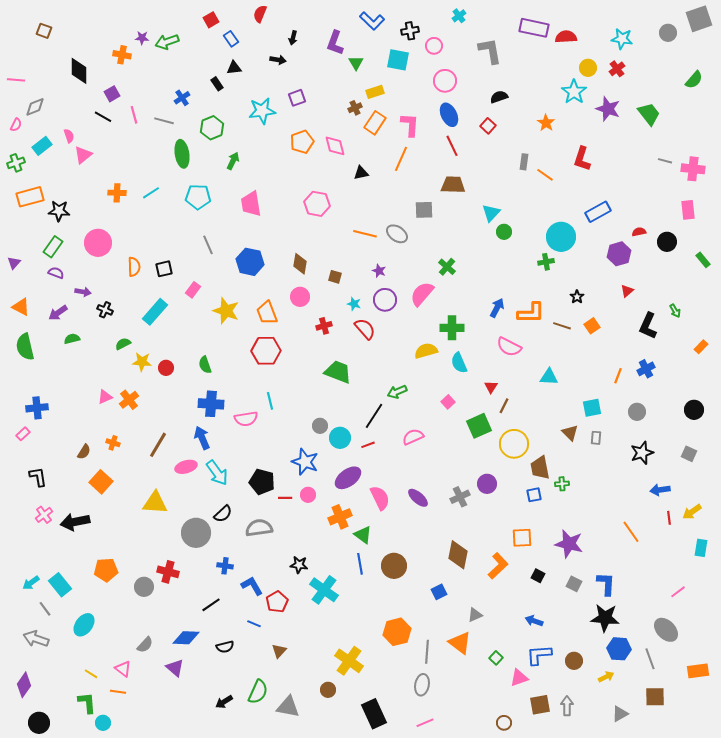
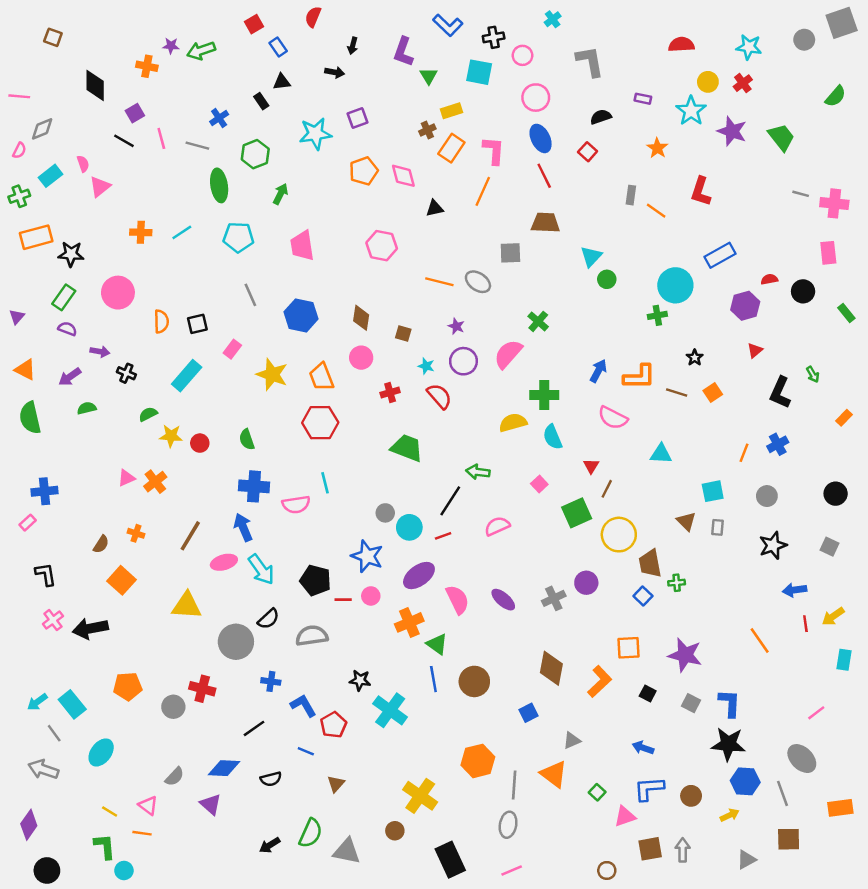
purple rectangle: (534, 28) -> (643, 99), moved, size x0.5
green arrow: (397, 392) -> (478, 472), turned 30
blue square: (534, 495) -> (643, 596), turned -35

